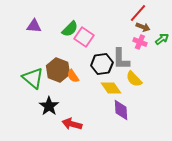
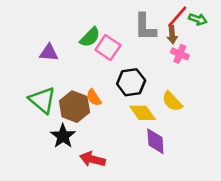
purple triangle: (34, 26) -> (49, 53), moved
brown arrow: (143, 27) -> (172, 35), moved, turned 64
green arrow: (162, 39) -> (198, 19), moved, turned 56
gray L-shape: (121, 59) -> (145, 27), moved
brown hexagon: (58, 70) -> (74, 107), moved

